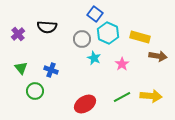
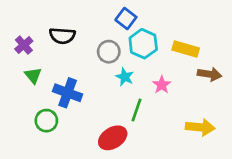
green triangle: (21, 68) -> (33, 76), moved
blue cross: (51, 70) -> (68, 93), size x1.5
green line: (122, 97) -> (137, 110), moved, turned -42

